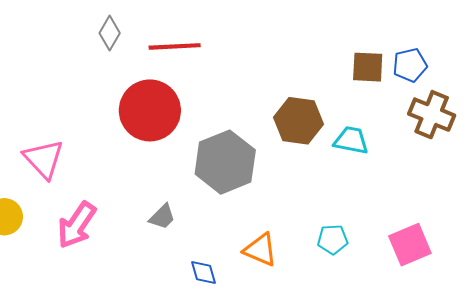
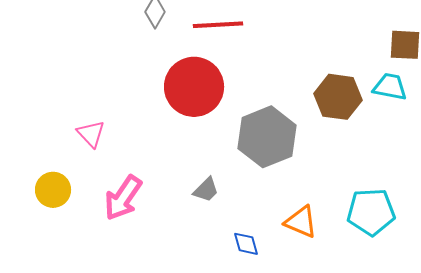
cyan trapezoid: (351, 140) -> (390, 87), moved
pink triangle: (44, 159) -> (91, 134), size x0.7
cyan pentagon: (333, 239) -> (371, 212), size x1.6

